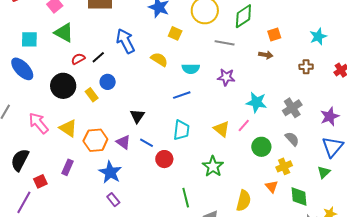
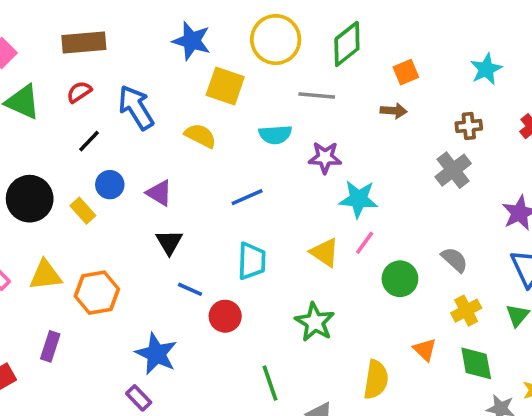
yellow square: (175, 33) -> (225, 86), size x1.5
red semicircle: (78, 59) -> (79, 92), moved
cyan semicircle: (191, 69) -> (275, 135), moved
cyan star: (256, 102) -> (359, 199), moved
gray cross: (292, 108) -> (453, 170), moved
yellow triangle: (68, 128) -> (45, 275), turned -36
purple triangle: (123, 142) -> (159, 193), moved
yellow cross: (284, 166) -> (466, 311), moved
blue star: (110, 172) -> (156, 354), moved

